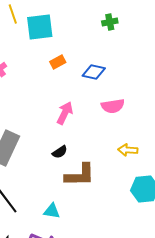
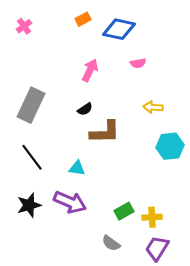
blue diamond: (94, 72) -> (119, 29), size x1.4
pink semicircle: (113, 106) -> (138, 63), size x0.7

